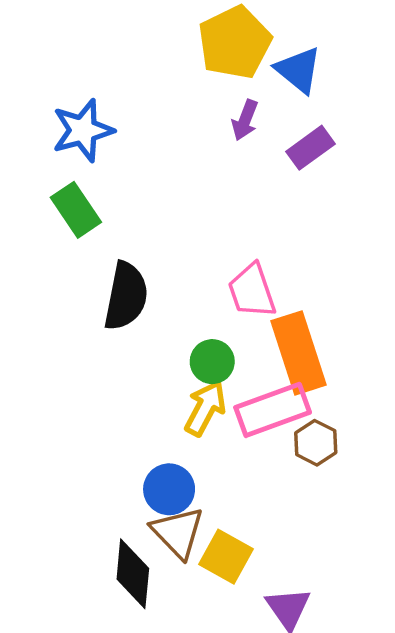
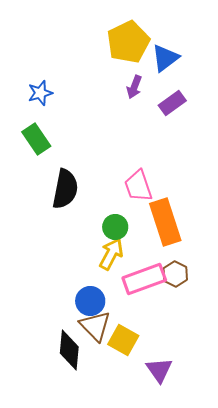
blue triangle: (298, 70) -> (165, 58), turned 44
blue star: (83, 130) -> (40, 93), size x0.7
pink rectangle: (273, 410) -> (144, 279), moved

